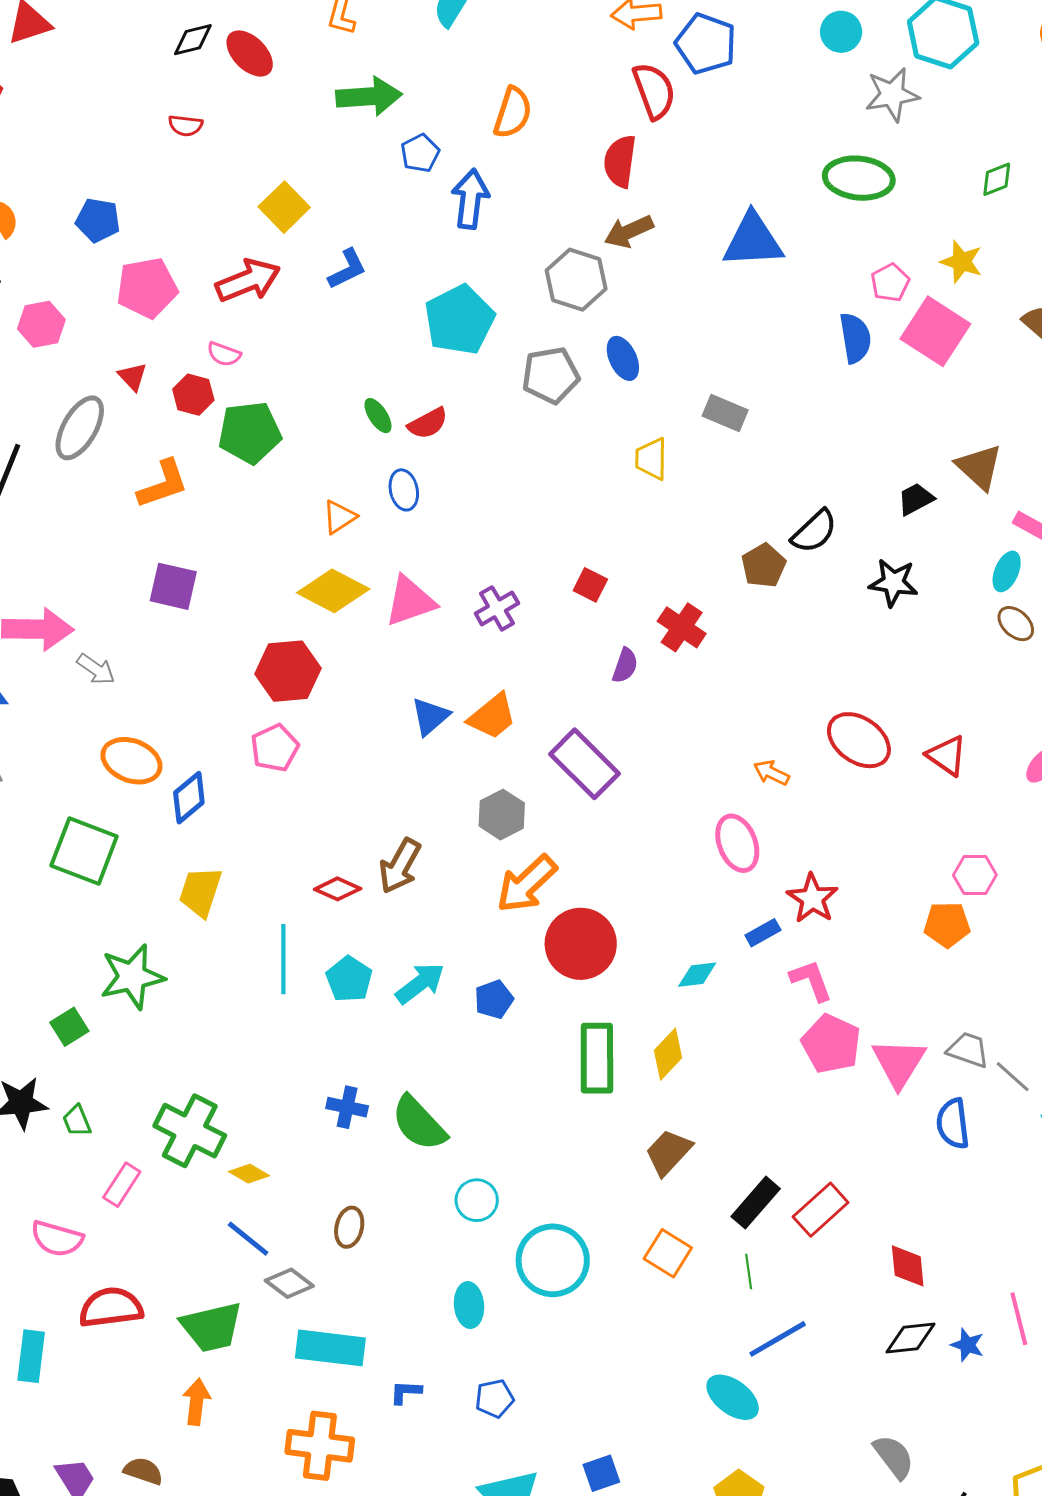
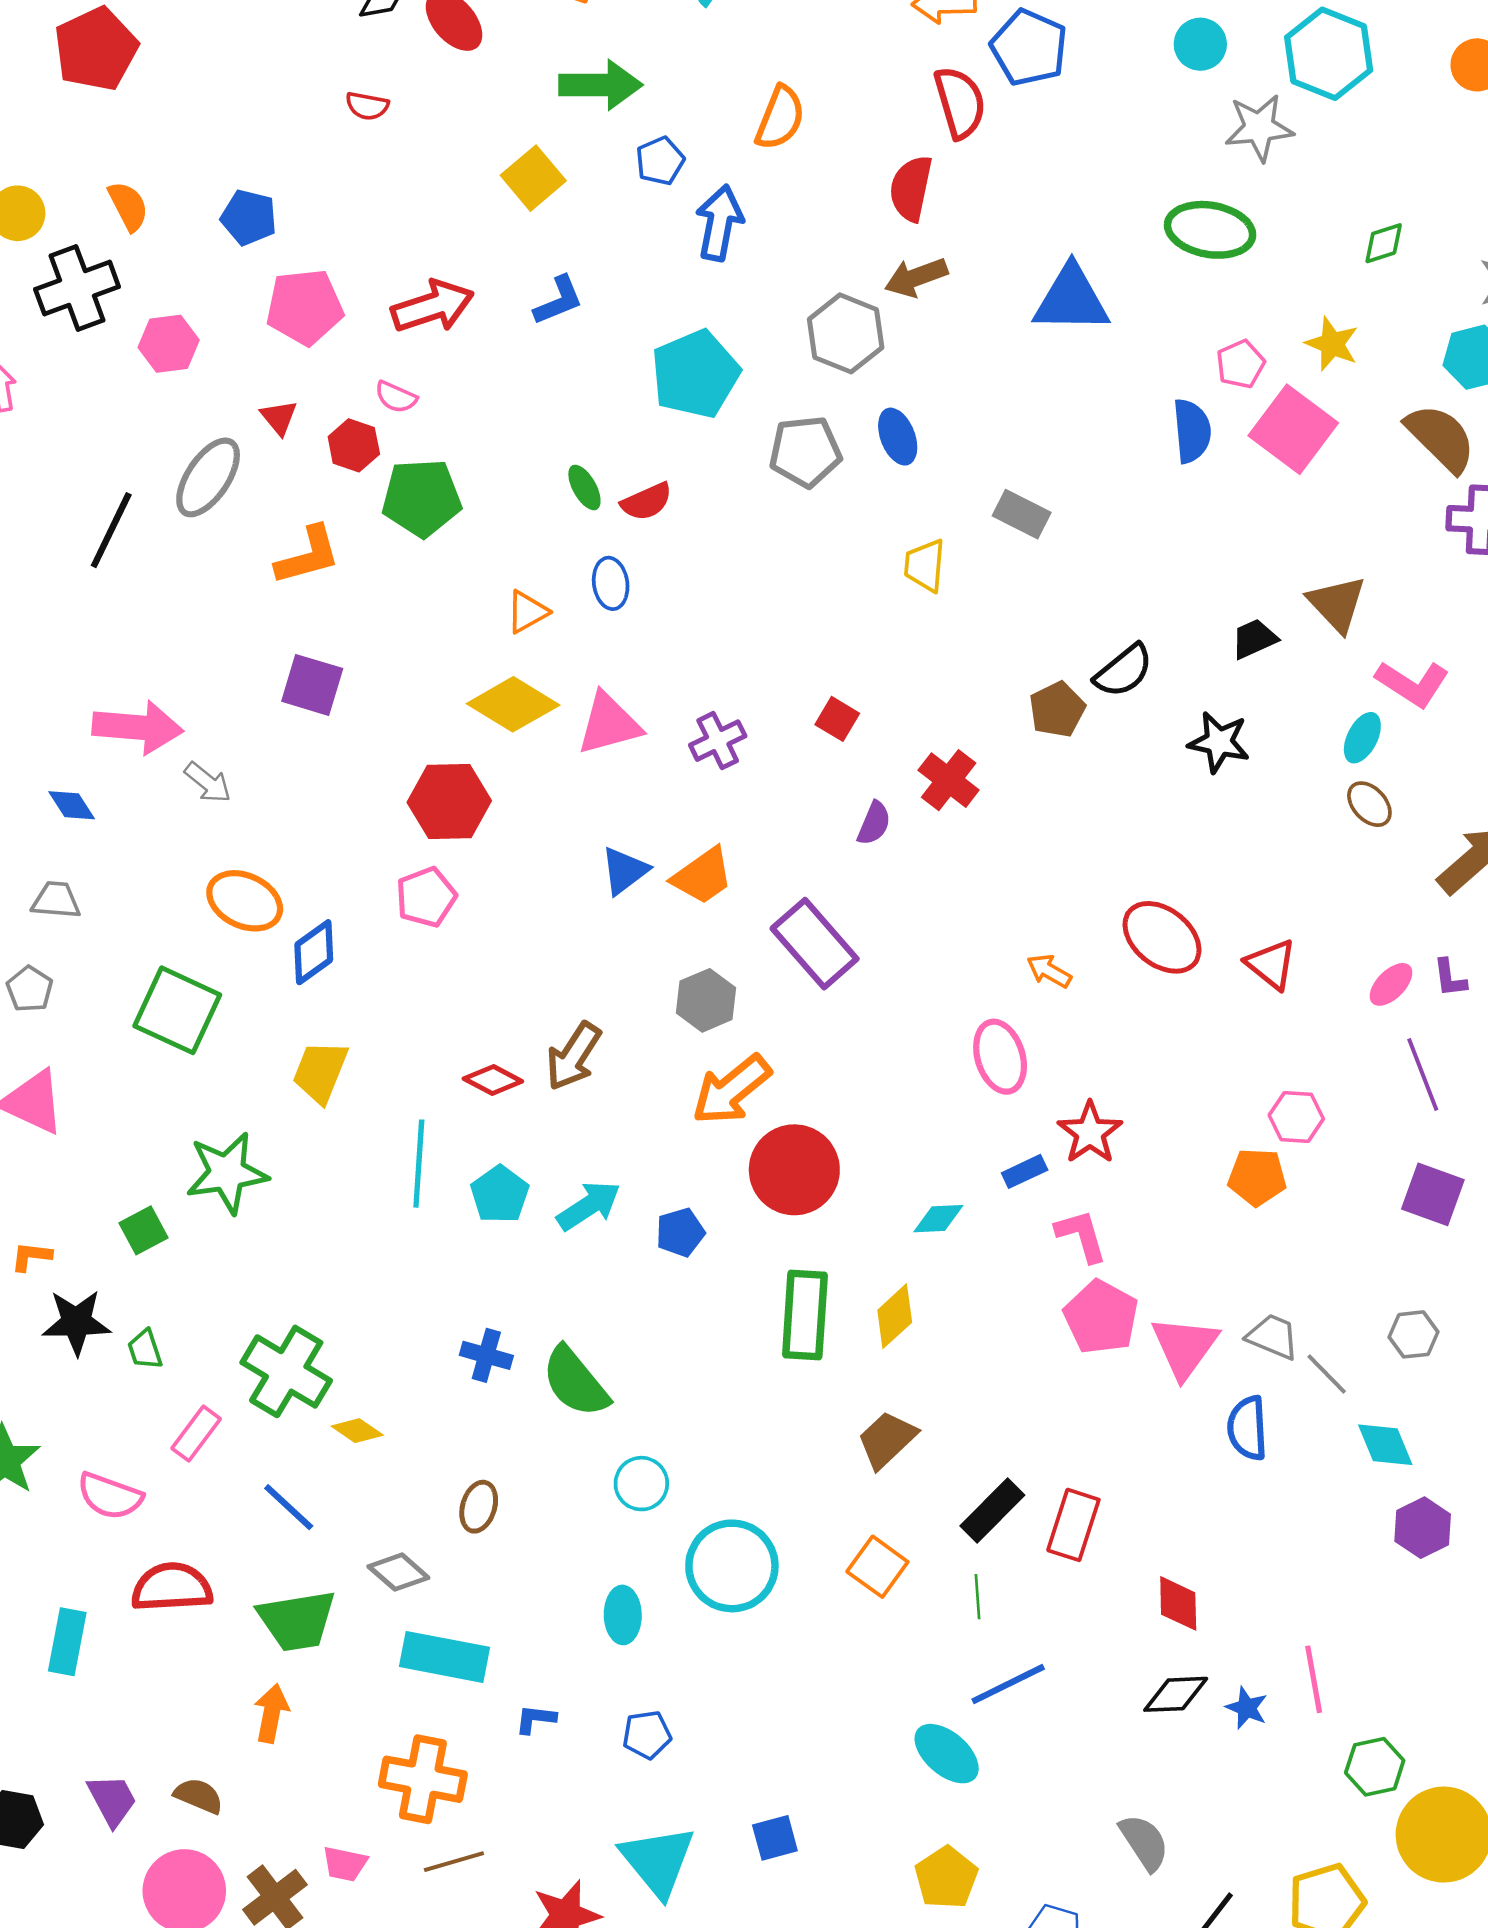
yellow square: (284, 207) -> (533, 178), moved
red rectangle: (821, 1210) -> (1073, 1525), turned -34
blue line: (248, 1239) -> (289, 1507), moved

